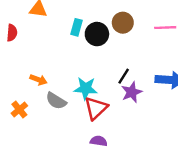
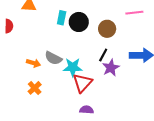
brown circle: (123, 23) -> (107, 29), moved
gray semicircle: (56, 101) -> (53, 58), moved
orange cross: (19, 109) -> (35, 88), moved

